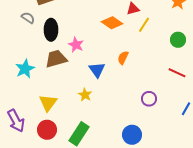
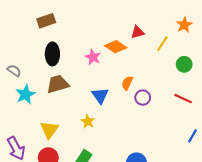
gray semicircle: (28, 18) -> (14, 71), moved
yellow line: (144, 25) -> (162, 44), moved
pink star: (76, 45) -> (93, 57), moved
purple circle: (149, 99) -> (143, 98), moved

